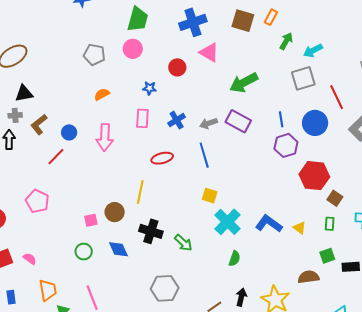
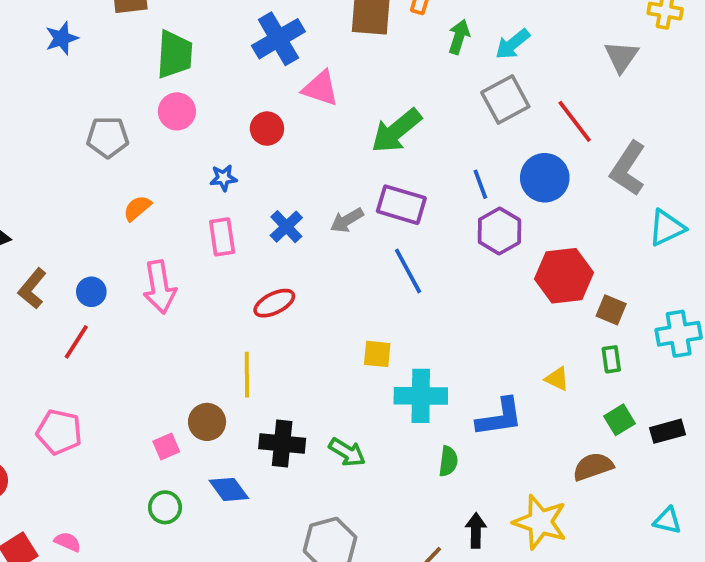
blue line: (204, 155) -> (408, 271), moved
cyan cross: (227, 222) -> (421, 396), turned -32
blue L-shape: (269, 224) -> (500, 417), moved, turned 148

